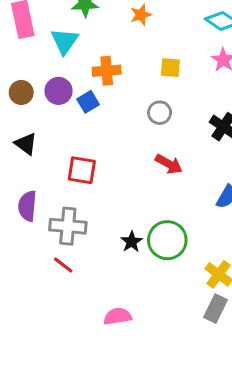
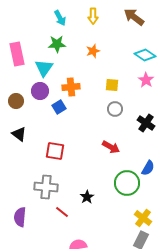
purple circle: (59, 91) -> (40, 91), moved
gray circle: (160, 113) -> (115, 109), moved
purple semicircle: (27, 206) -> (20, 217), moved
green circle: (167, 240) -> (127, 183), moved
red line: (63, 265) -> (62, 212), moved

